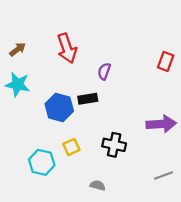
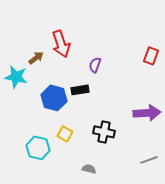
brown arrow: (18, 49) -> (36, 58), moved
yellow square: (71, 147) -> (65, 134), turned -35

